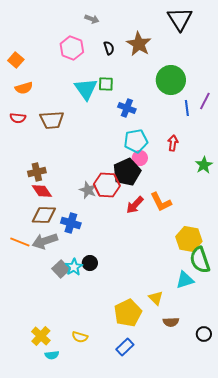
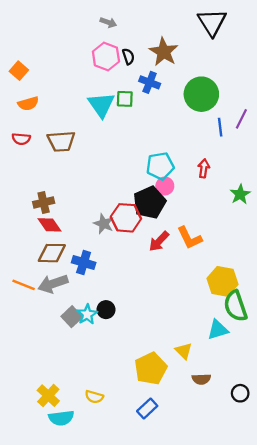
pink hexagon: (72, 48) -> (106, 56), moved
blue cross: (127, 108) -> (150, 82), moved
cyan semicircle: (52, 355) -> (61, 418), size x1.5

